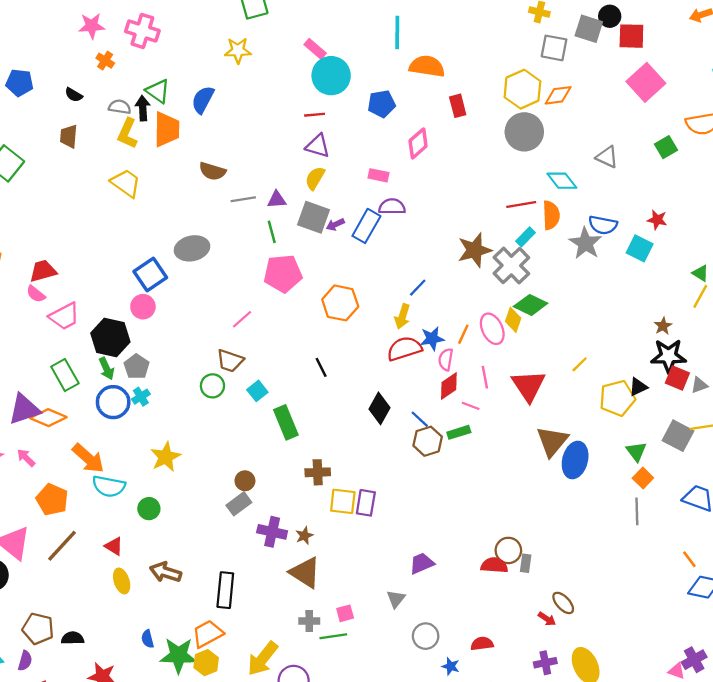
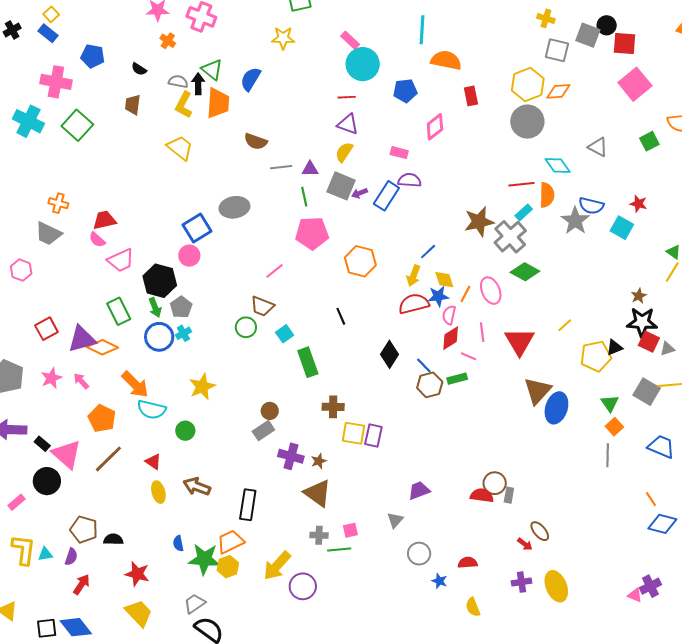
yellow diamond: (513, 320) -> (444, 280), moved, turned -40

